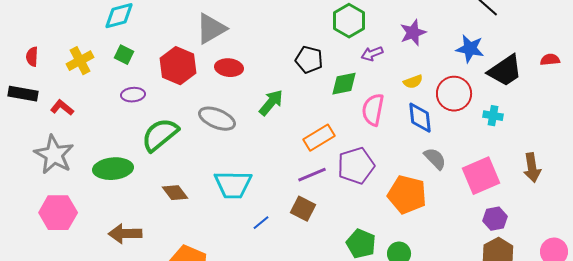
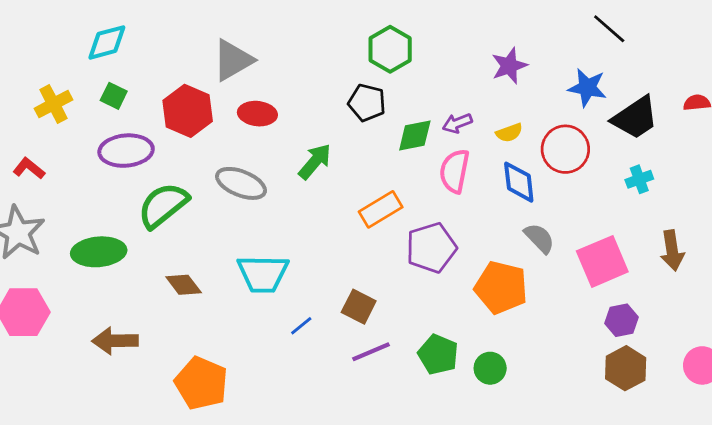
green hexagon: (349, 21) -> (390, 49), moved
purple arrow: (372, 54) -> (457, 123), moved
purple ellipse: (133, 95) -> (126, 151), size x1.6
cyan cross: (493, 116) -> (639, 179), moved, turned -30
purple line: (312, 175) -> (371, 352), moved

